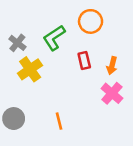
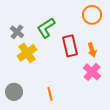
orange circle: (91, 21) -> (92, 15), moved
red rectangle: (84, 61) -> (70, 46), size x1.5
orange arrow: (112, 66) -> (92, 50), turned -32

